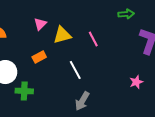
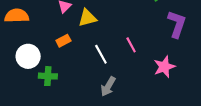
pink line: (93, 39) -> (131, 45), moved
pink star: (136, 82) -> (164, 67), size x1.5

